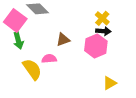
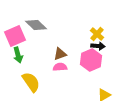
pink square: (15, 20) -> (15, 36), turned 30
pink semicircle: (49, 59) -> (60, 67), moved

